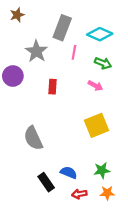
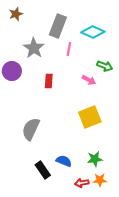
green arrow: (103, 63) -> (105, 66), moved
gray semicircle: (33, 138) -> (31, 129), turned 50
red arrow: (79, 194) -> (82, 183), moved

